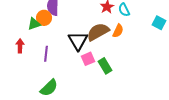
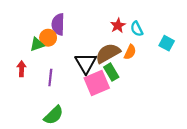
cyan square: (159, 23) -> (167, 43), moved
pink square: (88, 59) -> (97, 83), size x1.6
green rectangle: (105, 66) -> (111, 72), moved

